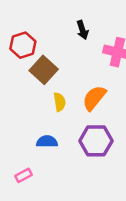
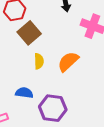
purple hexagon: (96, 141) -> (53, 108), moved

